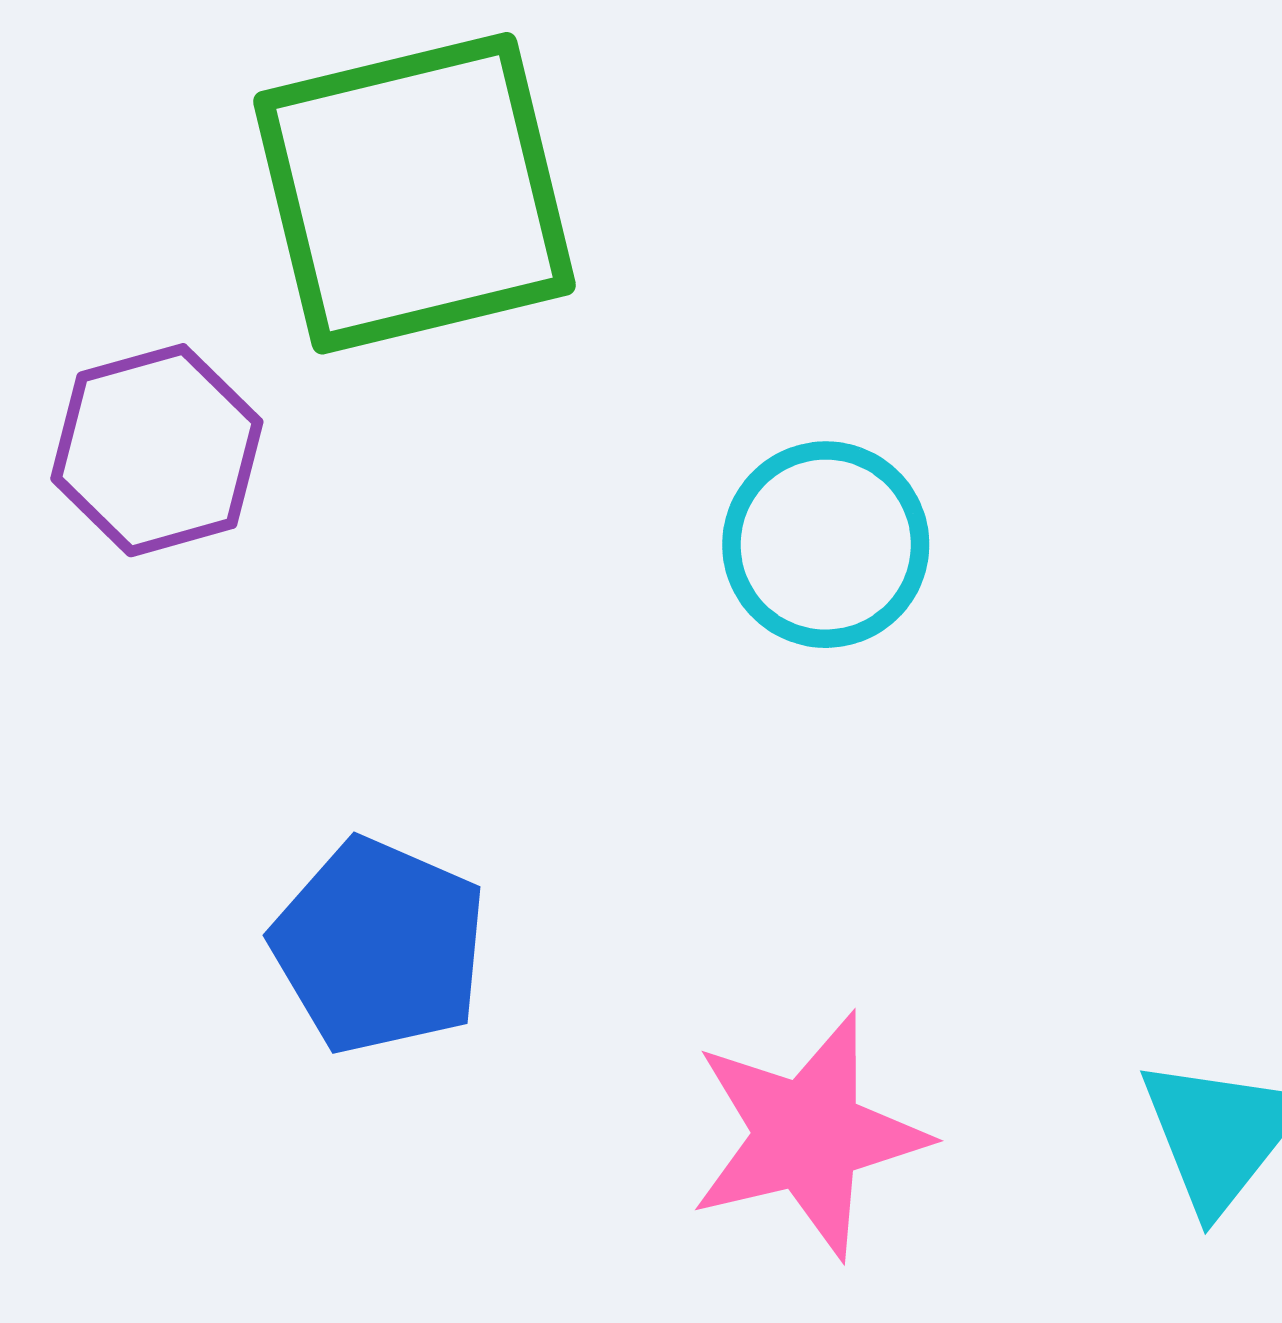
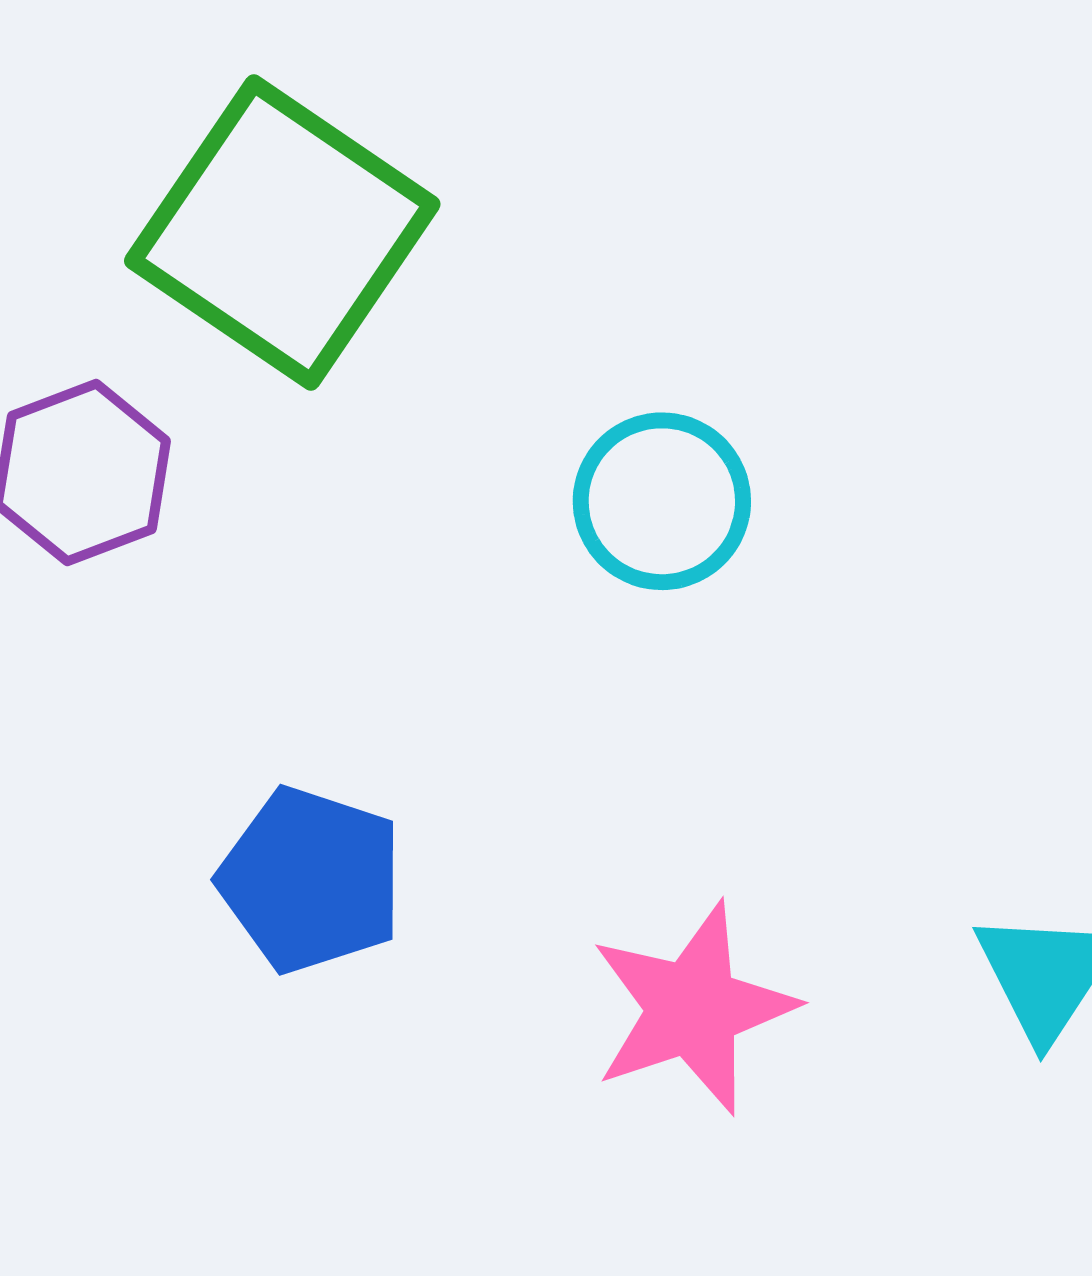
green square: (414, 193) -> (282, 232), turned -37

